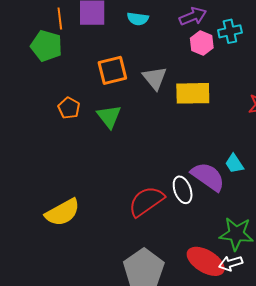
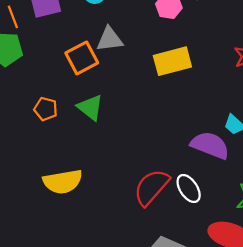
gray triangle: (155, 78) -> (110, 39), moved, turned -44
white ellipse: (183, 190) -> (189, 189), moved
yellow semicircle: (63, 212) -> (63, 182), moved, turned 33

